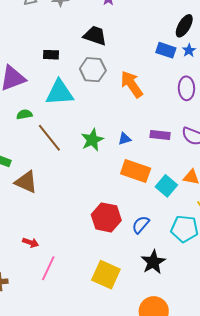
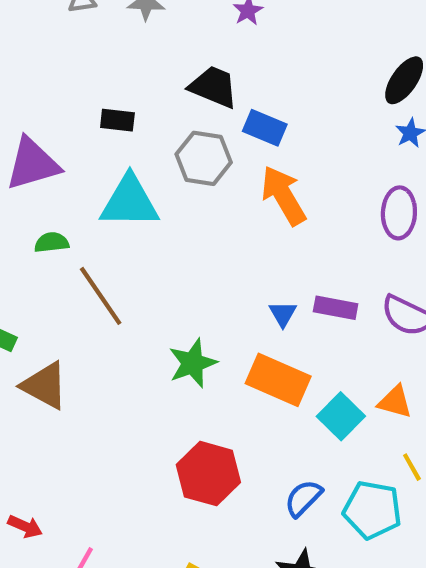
blue rectangle: (166, 50) -> (265, 128), moved
blue triangle: (125, 139) -> (283, 314), moved, turned -48
green star: (92, 140) -> (193, 363), moved
blue semicircle: (141, 225) -> (303, 498), moved
red arrow: (31, 243) -> (25, 526), moved

